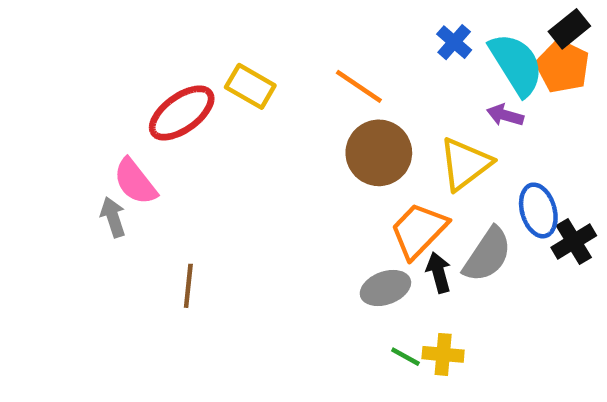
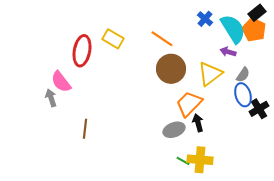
red ellipse: (182, 113) -> (82, 51), turned -44
gray semicircle: (487, 255) -> (243, 75), moved, size x0.6
yellow cross: (443, 354) -> (200, 160), size x1.4

